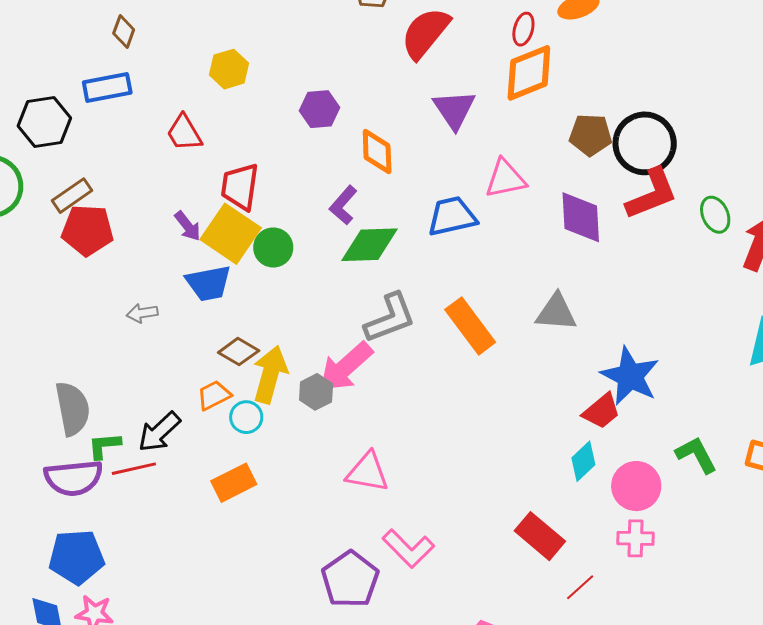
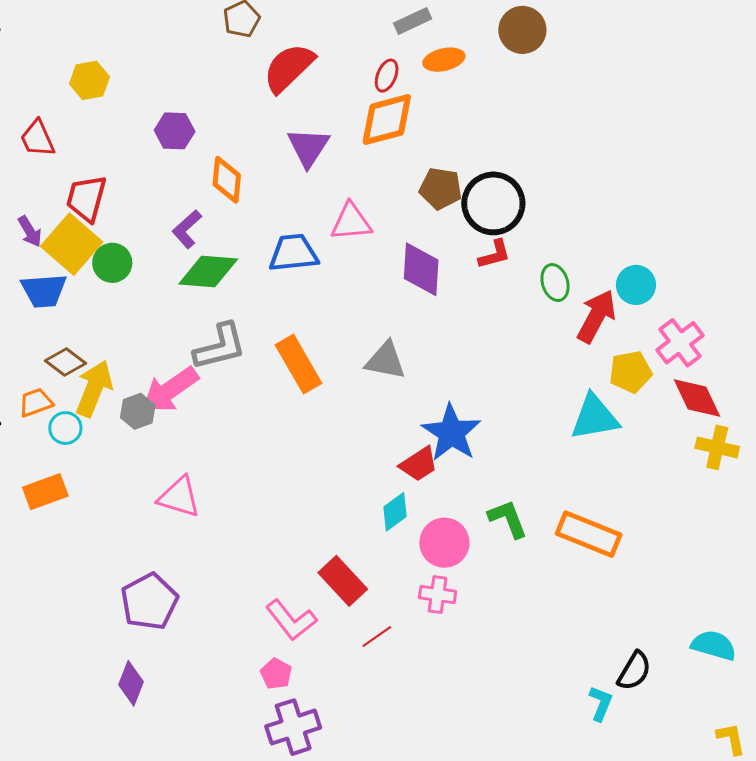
red L-shape: (652, 194) -> (494, 254), size x0.6
pink L-shape: (408, 548) -> (291, 620), moved

